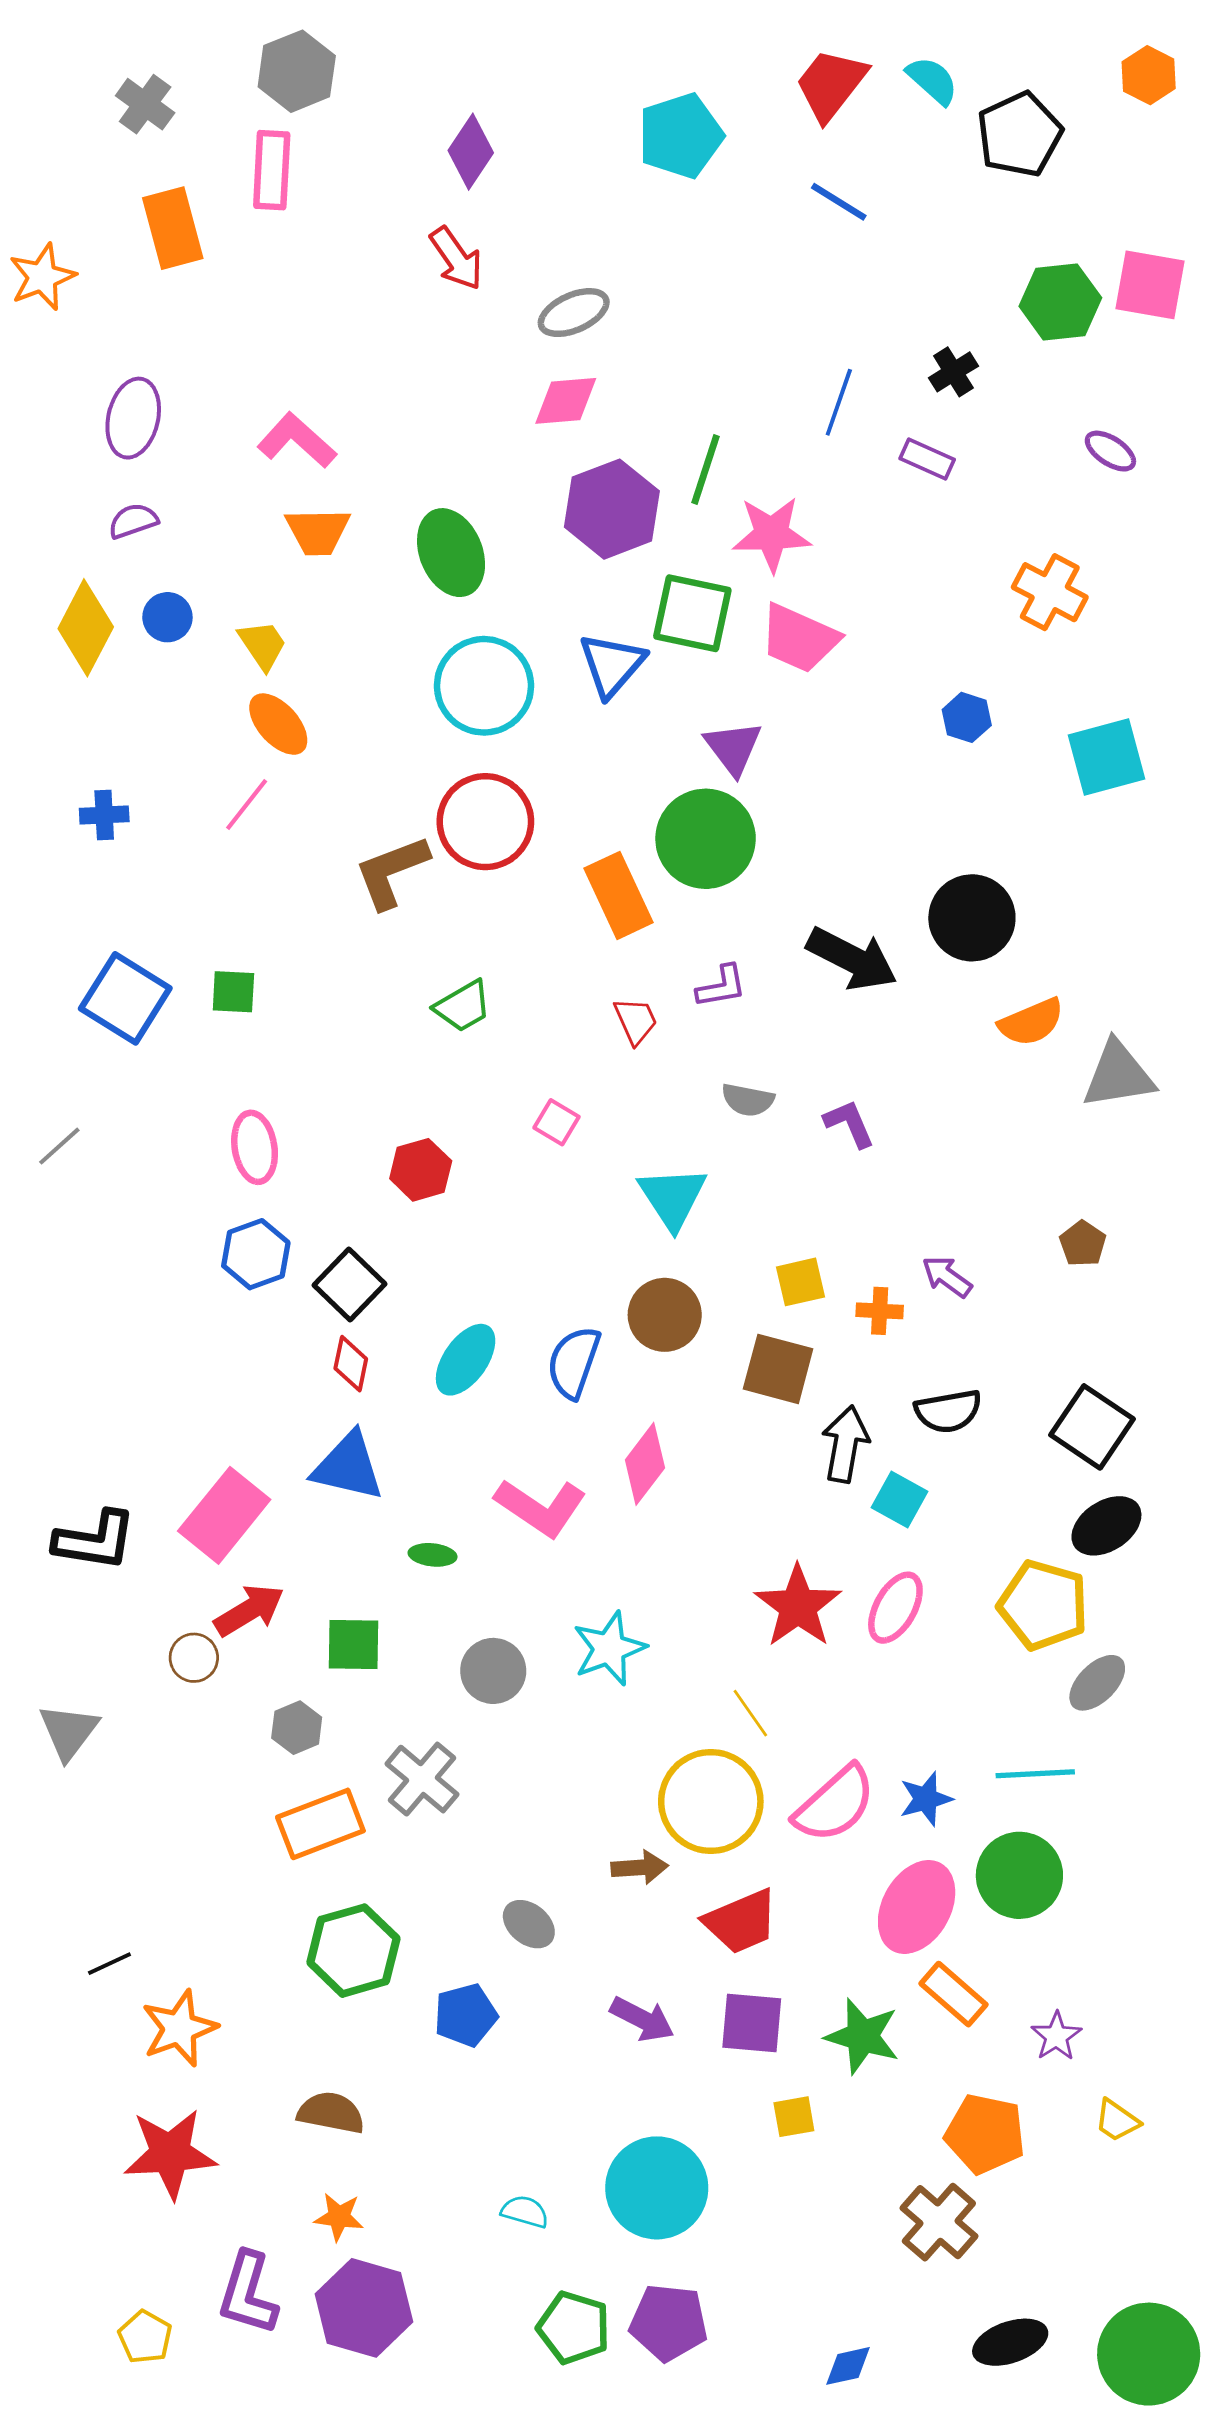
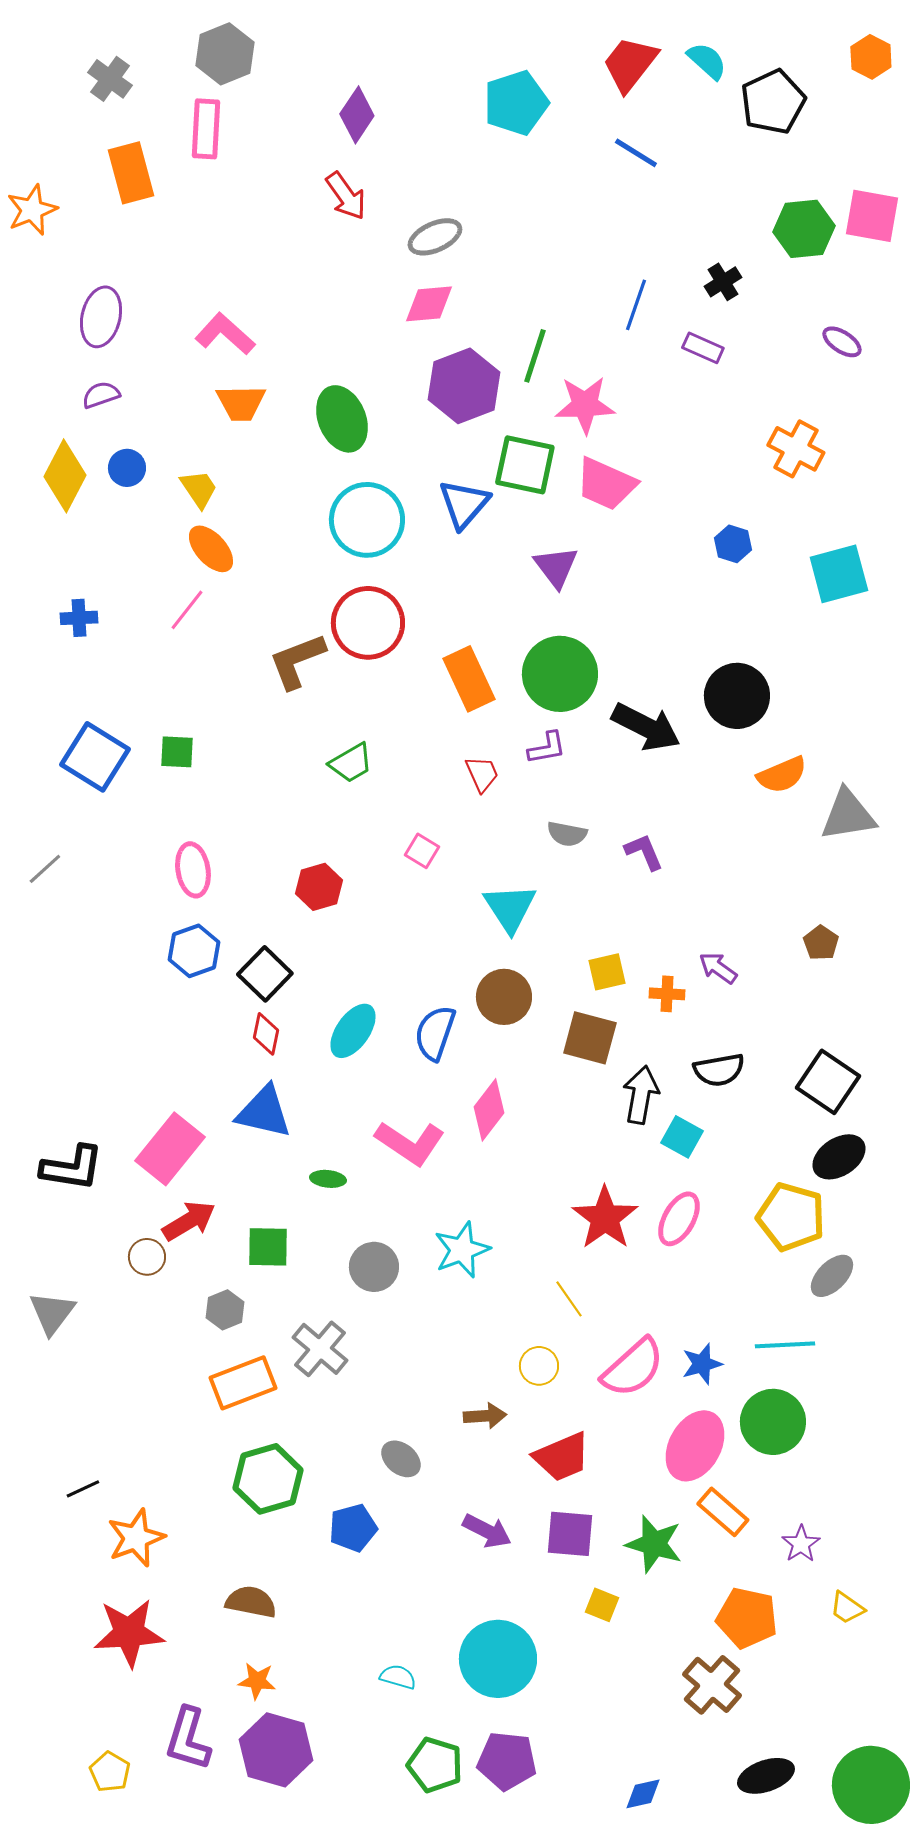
green circle: (706, 839) -> (560, 674), moved
yellow circle: (711, 1801) -> (539, 1366), size x0.5
yellow square: (794, 2117) -> (602, 1605), turned 32

